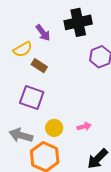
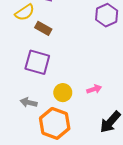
gray arrow: (21, 135) -> (29, 102), size x0.7

